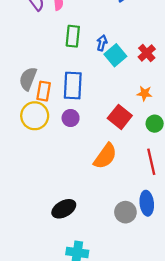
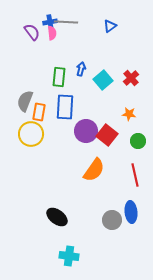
green rectangle: (73, 36) -> (59, 77), moved
blue arrow: (102, 43) -> (81, 69), moved
purple circle: (71, 118) -> (86, 131), moved, size x1.5
black ellipse: (64, 209) -> (57, 217), turned 65

